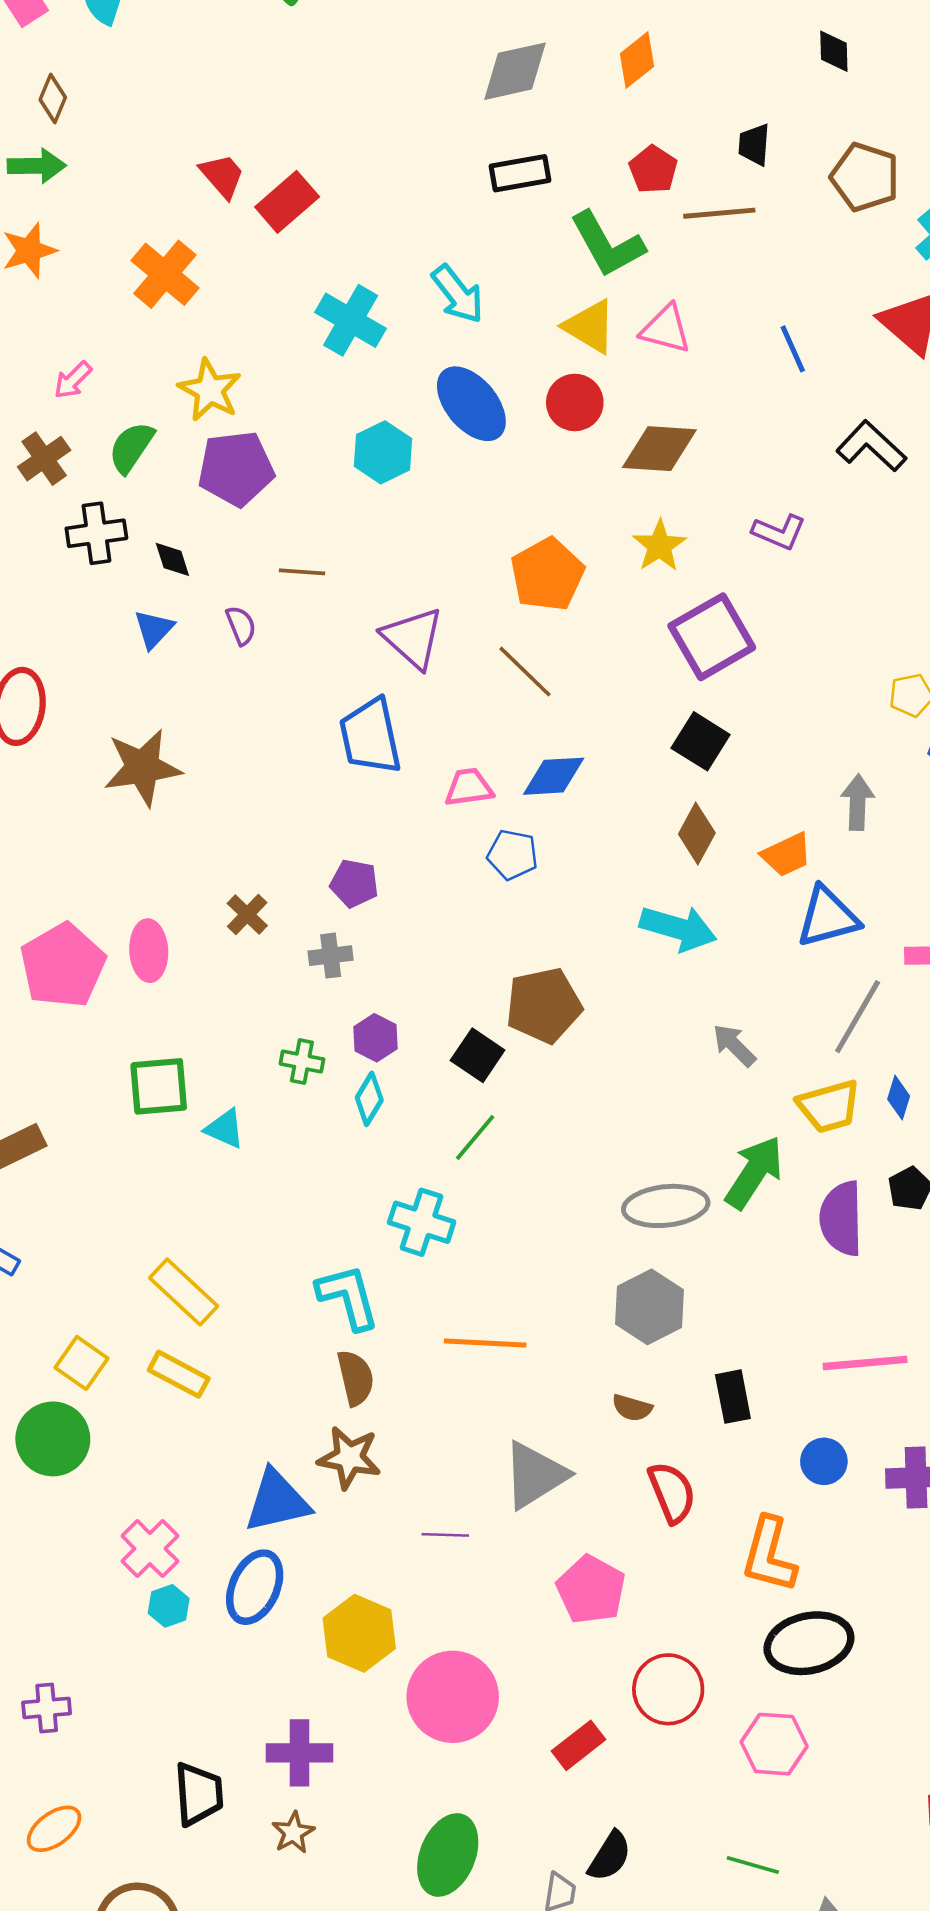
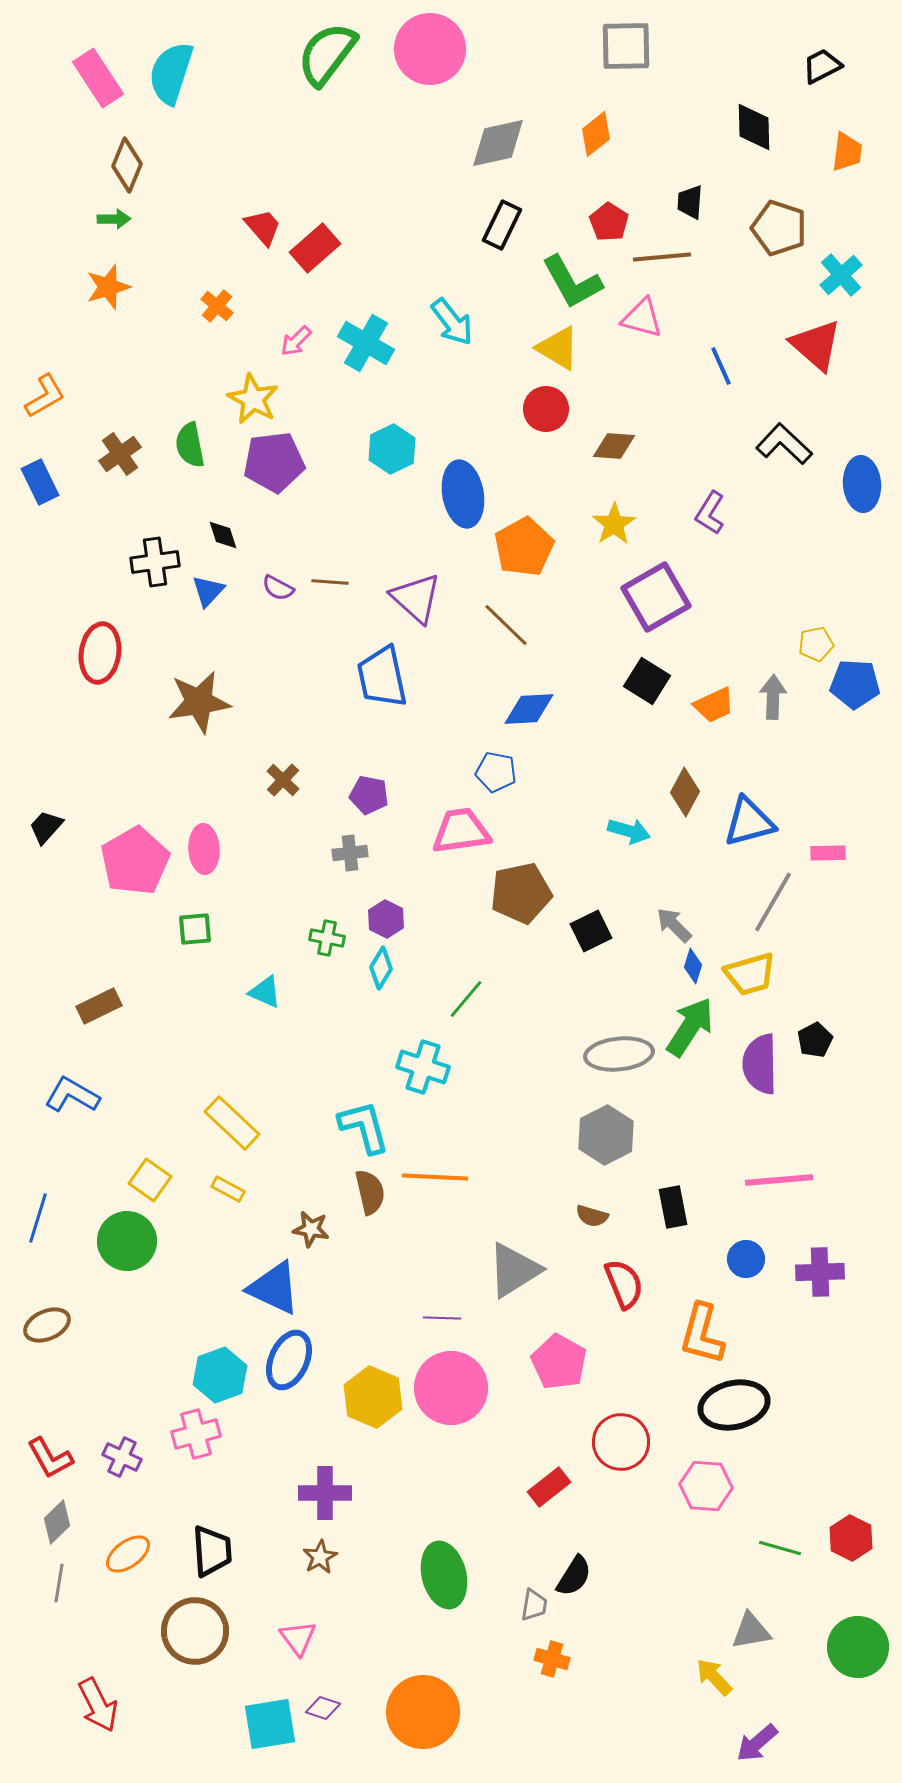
black diamond: (834, 51) -> (754, 127), size x1.4
brown diamond: (53, 99) -> (127, 165), size x1.4
green arrow: (37, 166) -> (114, 219), size x0.7
black rectangle: (520, 173) -> (502, 225), turned -54
orange cross: (165, 274) -> (217, 306), size x0.6
pink triangle: (666, 329) -> (642, 318), moved
pink arrow: (73, 380) -> (296, 341), moved
blue ellipse: (471, 404) -> (463, 494), moved, turned 30
green semicircle: (131, 447) -> (190, 445), turned -45
brown diamond: (659, 449) -> (614, 446), size x0.7
purple L-shape: (779, 532) -> (710, 513), turned 99
black cross: (96, 533) -> (155, 562), moved
brown line: (302, 572) -> (330, 582), moved
purple semicircle: (241, 625) -> (278, 588), turned 140
pink trapezoid: (469, 787) -> (461, 831), moved, size x1.5
gray arrow: (858, 802) -> (773, 697), moved
brown diamond: (697, 834) -> (685, 792), moved
orange trapezoid: (787, 855) -> (714, 705), moved
brown cross: (247, 914) -> (283, 780), moved
cyan arrow: (678, 928) -> (629, 831), size x0.7
black square: (478, 1055) -> (591, 931), moved, turned 30
green square: (159, 1086) -> (195, 929), moved, size x0.7
blue diamond: (899, 1098) -> (693, 966), moved
orange line: (485, 1343) -> (435, 1177), moved
yellow rectangle: (179, 1374) -> (228, 1189), size x0.7
brown star: (349, 1458) -> (311, 1229), moved, size x0.7
blue triangle: (277, 1501) -> (274, 1288), moved, turned 38
pink cross: (150, 1549) -> (196, 1434), moved, turned 30
cyan hexagon: (169, 1606) -> (220, 1375), size x1.6
pink circle: (453, 1697) -> (451, 1388), moved
purple cross: (47, 1708) -> (122, 1457), turned 30
black trapezoid: (199, 1794) -> (212, 1551), moved
green ellipse: (448, 1855) -> (444, 1575), turned -36
green line: (753, 1865) -> (780, 1548), moved

